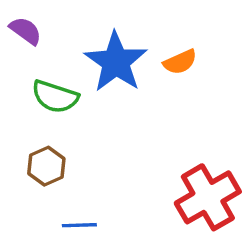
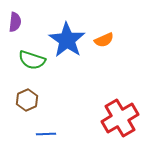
purple semicircle: (26, 31) -> (15, 22), turned 60

